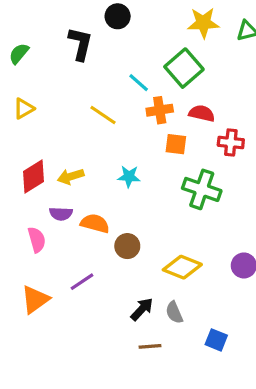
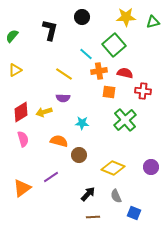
black circle: (118, 16) -> (82, 17), moved
cyan star: (129, 176) -> (82, 123), moved
green cross: (202, 189) -> (125, 120), turned 30
purple semicircle: (61, 214) -> (63, 98), moved
pink semicircle: (37, 240) -> (23, 139), moved
gray semicircle: (174, 312) -> (116, 196), moved

